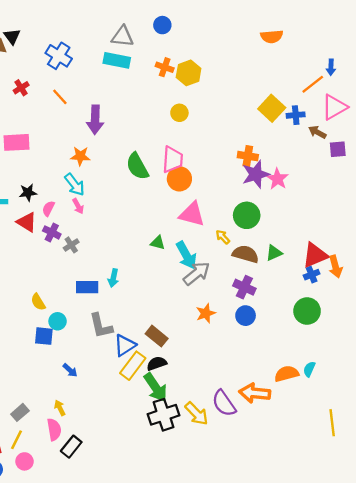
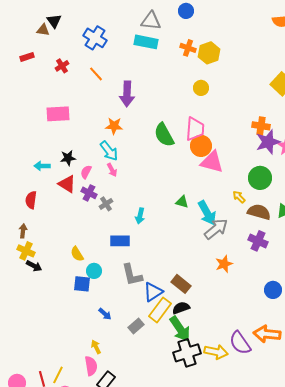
pink triangle: (192, 214) -> (212, 162), moved
cyan arrow: (113, 278) -> (140, 216), moved
blue circle: (246, 316) -> (273, 290), moved
gray rectangle: (20, 412) -> (136, 326), moved
yellow arrow: (197, 414) -> (216, 352), turned -35

